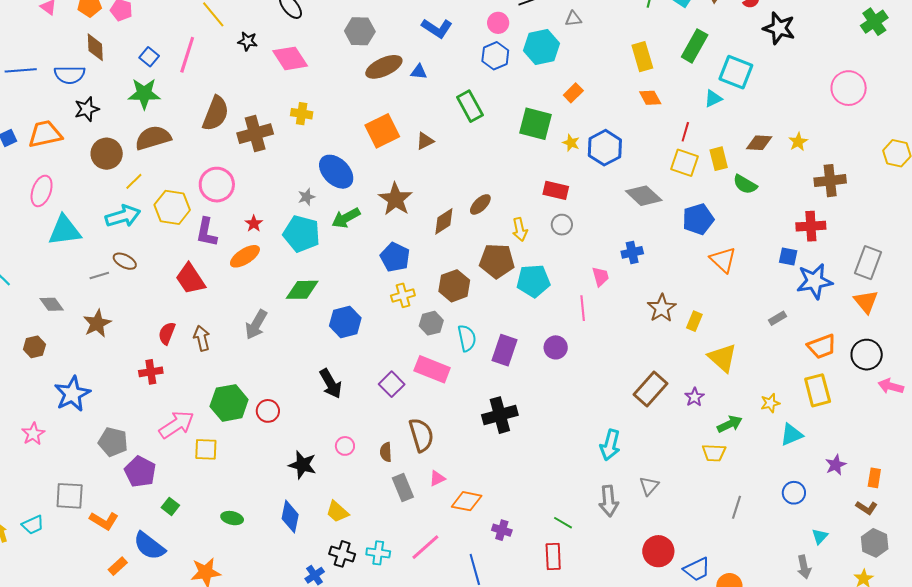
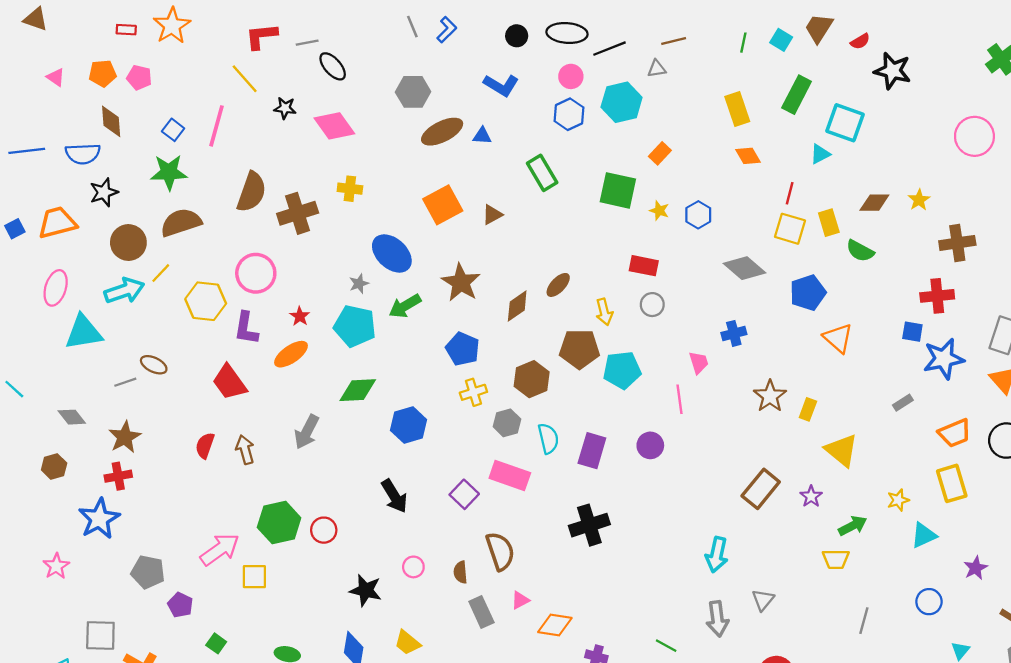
blue hexagon: (605, 148) -> (698, 215), size x0.7
cyan arrow: (123, 216) -> (124, 291), moved
red cross: (151, 372) -> (118, 476), moved
purple pentagon: (140, 472) -> (180, 605), size x0.7

